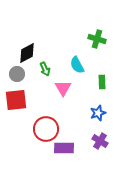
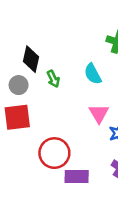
black diamond: (27, 53) -> (31, 59), turned -50
pink triangle: (63, 88) -> (99, 113), moved

